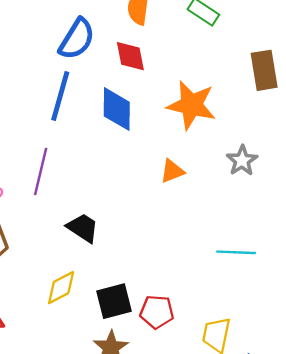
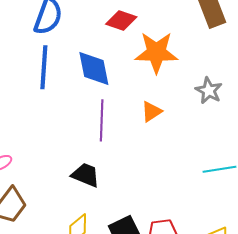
red diamond: (130, 56) -> (121, 21), moved, turned -48
purple line: (41, 171) -> (102, 120), moved

